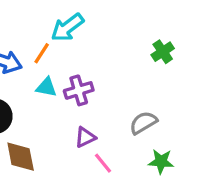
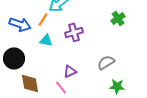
purple cross: (79, 90) -> (74, 32), moved
pink line: (103, 163) -> (61, 87), moved

